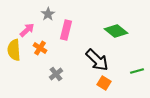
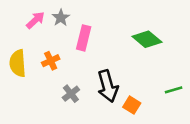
pink arrow: (27, 30) -> (35, 20), moved
orange cross: (40, 48) -> (51, 61), turned 32
black arrow: (97, 60) -> (108, 86), moved, turned 30

